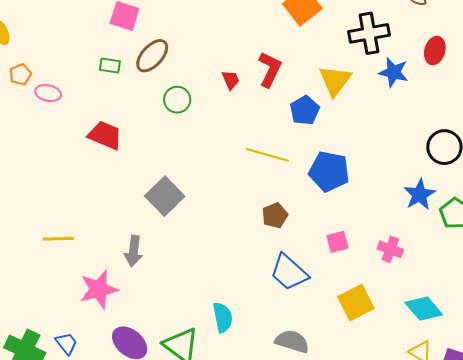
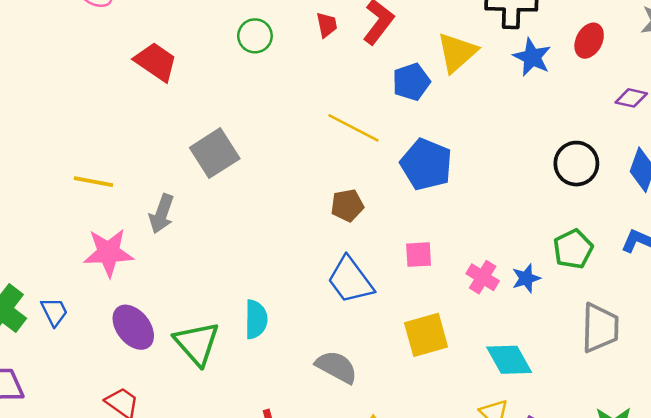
blue star: (420, 194) -> (526, 278), moved, size x0.7
yellow line: (58, 239) -> (93, 182), moved

